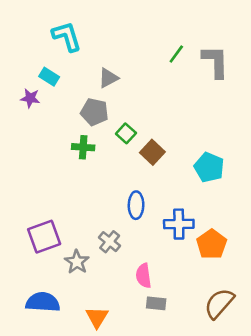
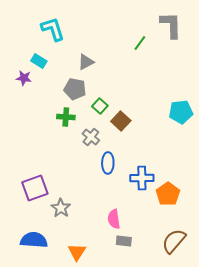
gray L-shape: (215, 62) -> (171, 25), moved
cyan pentagon: (209, 167) -> (181, 112), moved, turned -30
gray cross: (110, 242) -> (91, 137), moved

